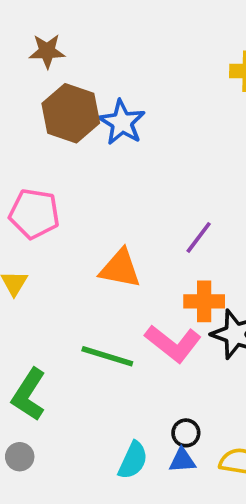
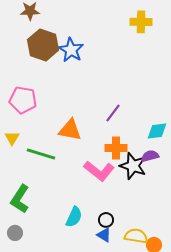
green line: (107, 356) -> (41, 154), moved
cyan semicircle: (133, 460) -> (74, 217), moved
blue triangle: (182, 460) -> (104, 235), turned 35

